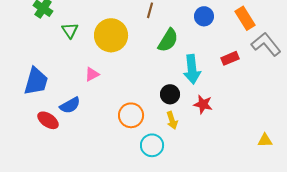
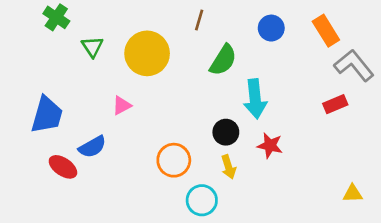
red rectangle: (230, 58) -> (335, 104), moved

